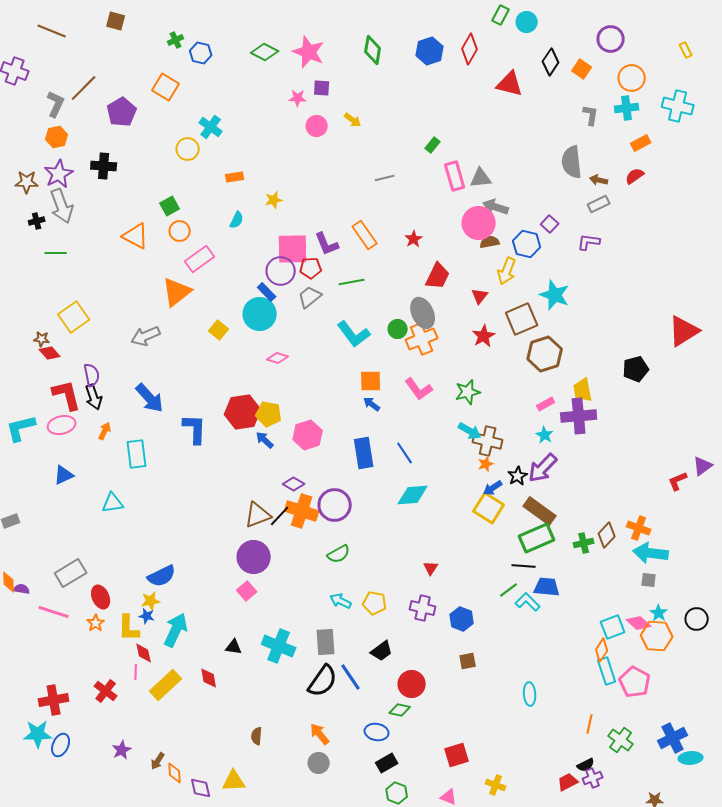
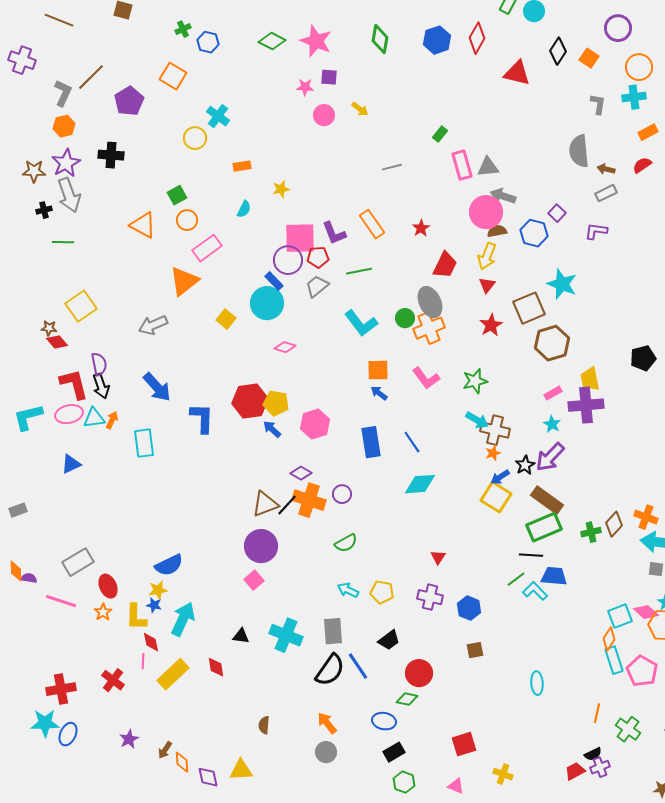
yellow arrow: (507, 271) -> (487, 256), moved
cyan triangle: (113, 503) -> (94, 418), moved
purple circle: (335, 505) -> (342, 494), size x0.6

